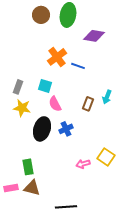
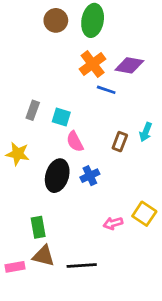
purple diamond: (94, 36) -> (129, 65), moved
orange cross: (57, 57) -> (93, 64), moved
gray rectangle: (18, 87) -> (33, 110), moved
yellow star: (22, 108) -> (18, 154), moved
pink rectangle: (11, 188) -> (15, 267), moved
black line: (66, 207) -> (82, 265), moved

